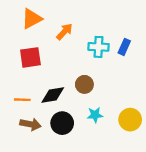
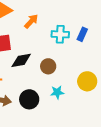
black diamond: (53, 95) -> (21, 60), moved
yellow circle: (130, 120) -> (87, 81), moved

